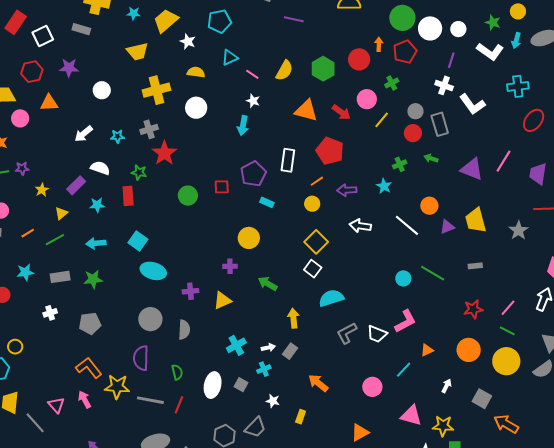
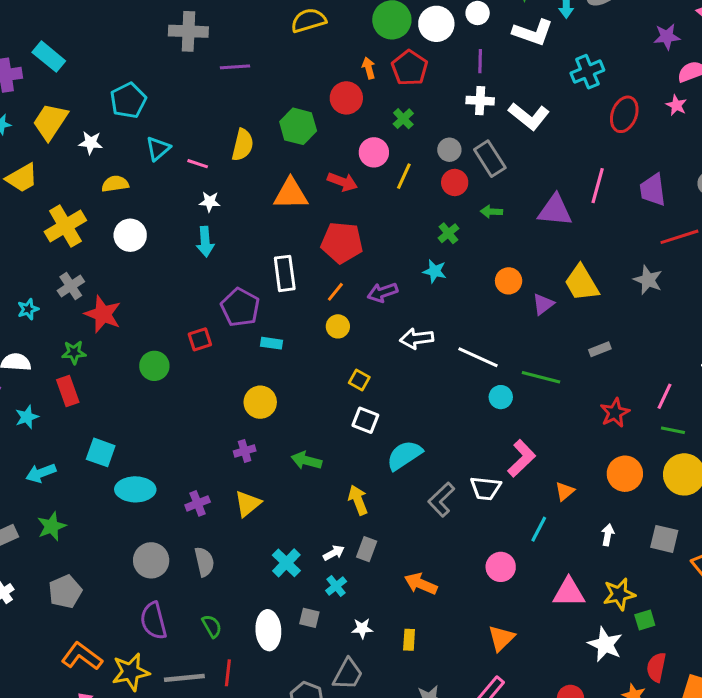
white line: (407, 225) -> (478, 357), moved
yellow square: (316, 242) -> (359, 380), size x0.6

